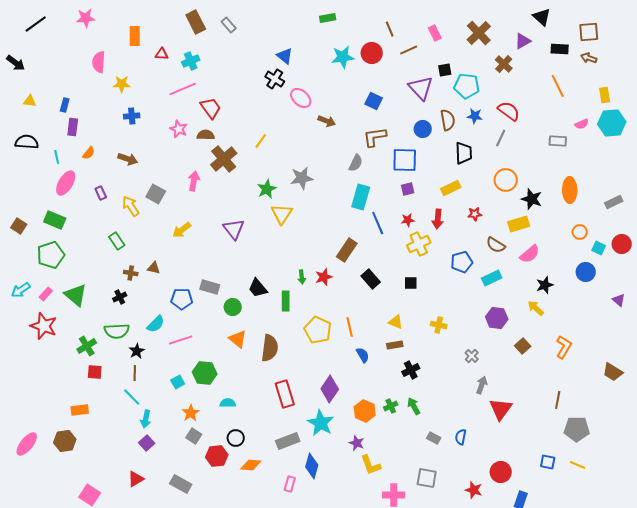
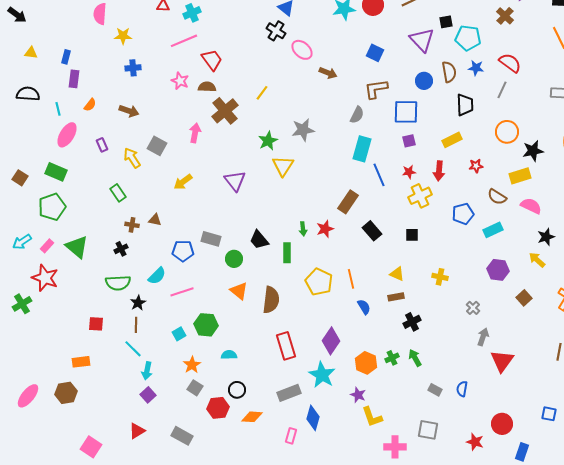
black star: (532, 199) -> (533, 151), turned -30
pink semicircle: (530, 254) -> (531, 206), turned -115
green cross: (87, 346) -> (22, 304), moved

